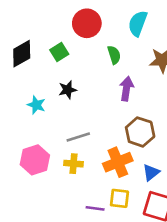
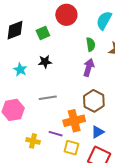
green semicircle: (114, 55) -> (91, 44), moved
yellow cross: (74, 164) -> (33, 141), moved
purple line: (95, 208) -> (56, 134), moved

